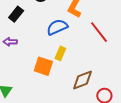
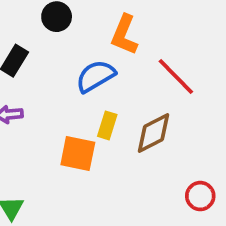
brown diamond: (82, 80) -> (153, 133), moved

